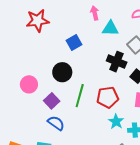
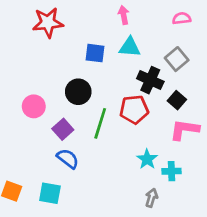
cyan triangle: (110, 28) -> (130, 47), moved
blue square: (74, 42) -> (95, 53), turned 35
red pentagon: (108, 97) -> (134, 110), moved

